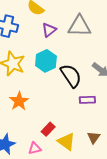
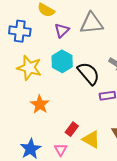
pink triangle: (35, 148) -> (61, 150), turned -40

